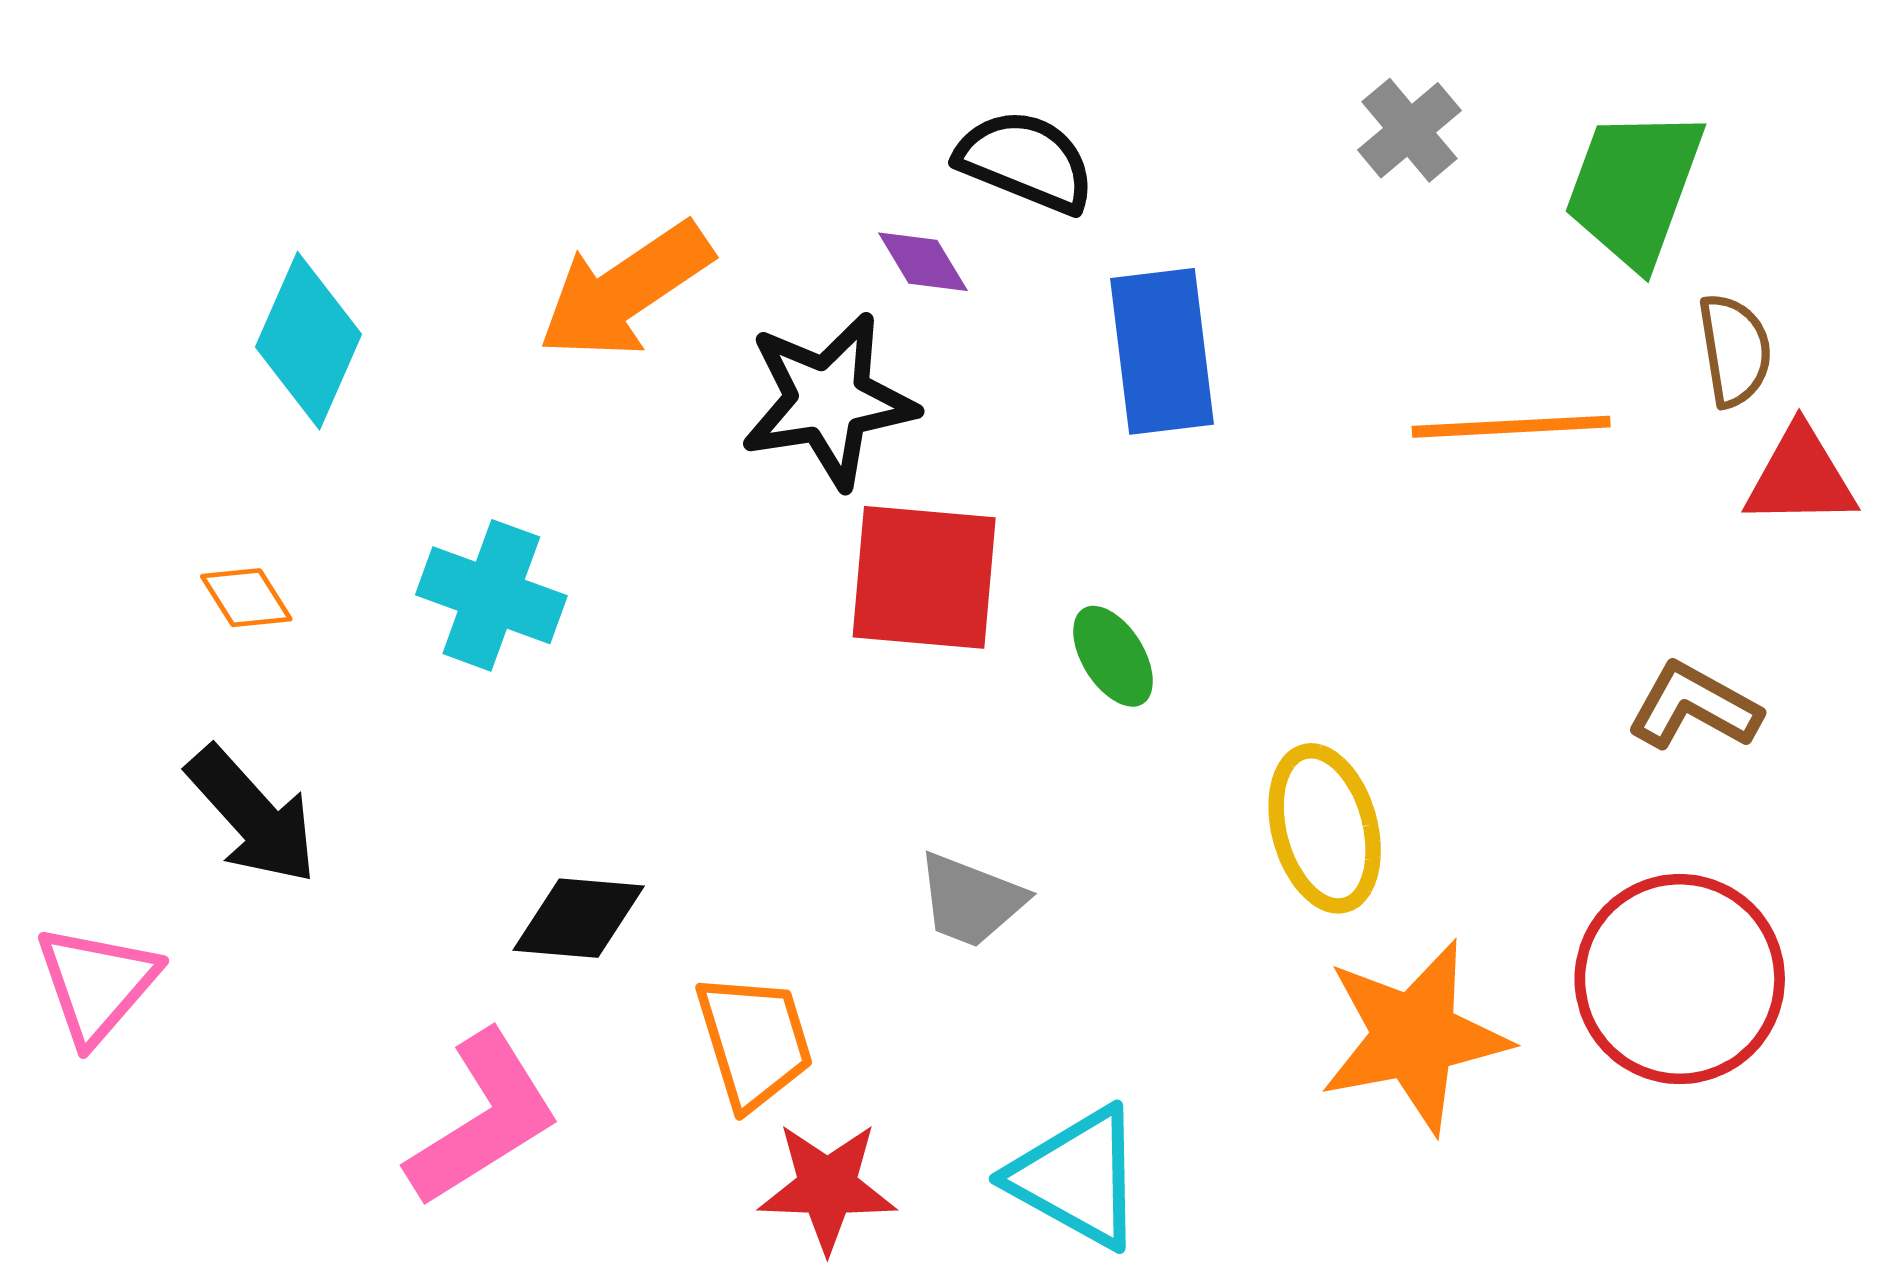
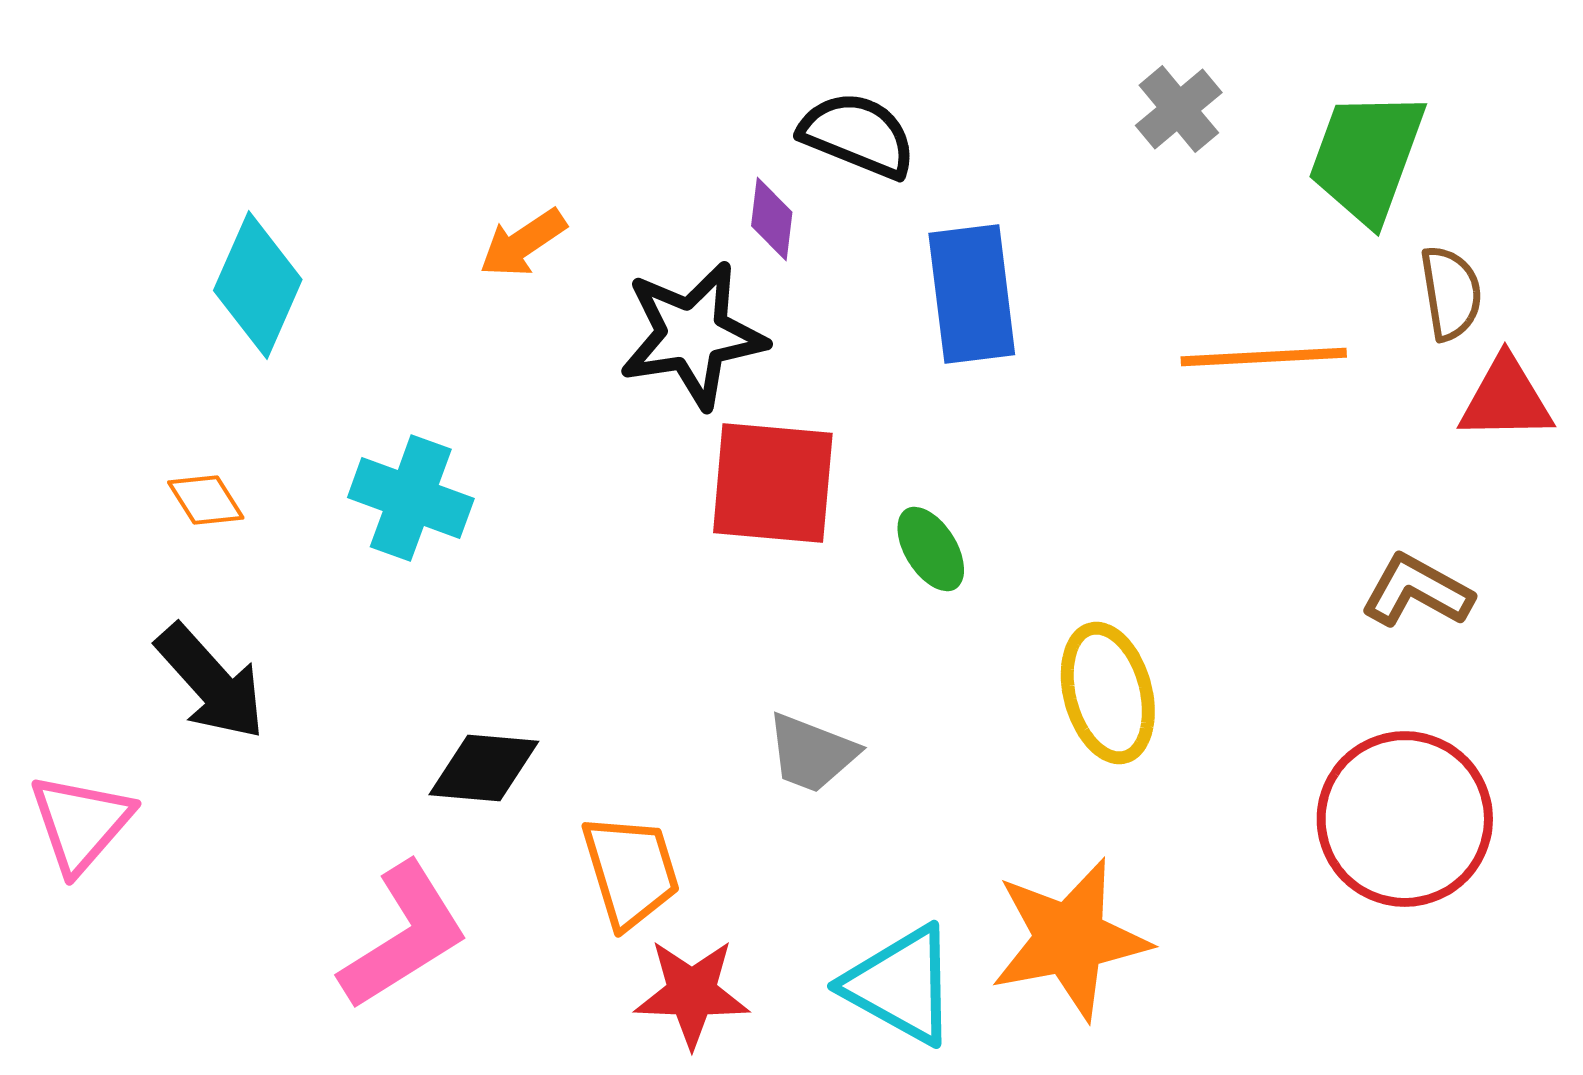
purple diamond: (923, 262) -> (772, 219), turned 38
orange arrow: (625, 290) -> (523, 243), size x0.6
orange star: (1414, 1036) -> (1070, 939), moved

